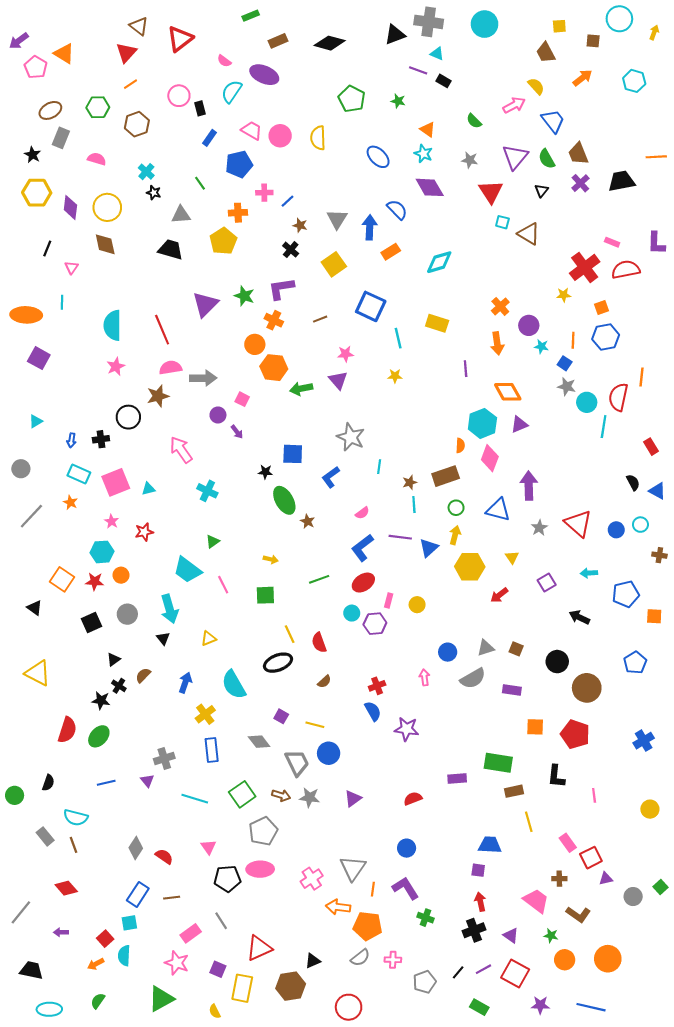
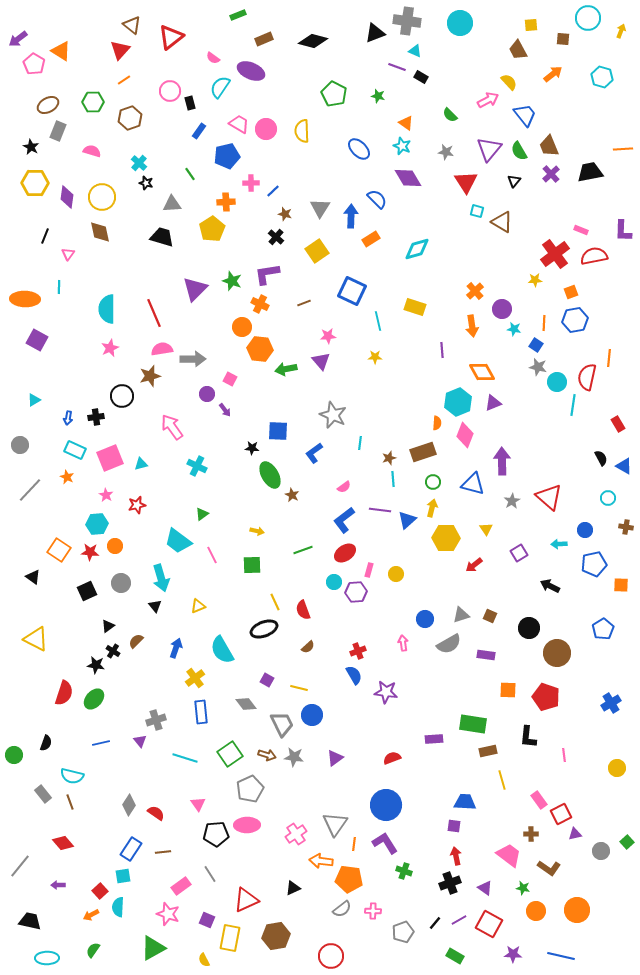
blue circle: (616, 530) -> (585, 530), moved
blue circle: (407, 848) -> (386, 805), size x1.8
black triangle: (313, 961) -> (293, 888), moved

